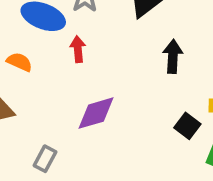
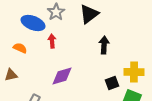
black square: (187, 126) -> (112, 83), turned 32

